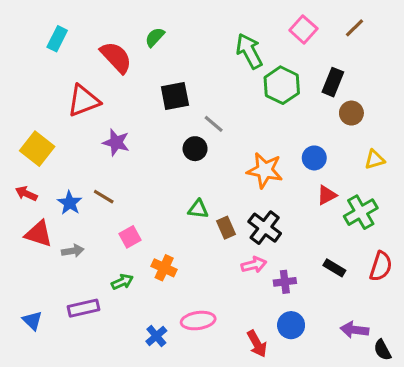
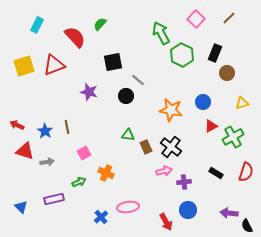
purple star: (116, 142) -> (89, 92), moved
yellow square: (37, 149) -> (24, 66), moved, turned 35
brown line: (104, 197) -> (67, 127), turned 48

